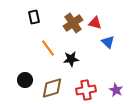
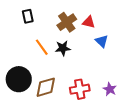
black star: (71, 59) -> (63, 48), moved
black circle: (25, 80) -> (19, 79), size x1.6

